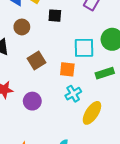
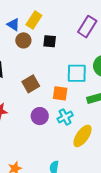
brown circle: (22, 27) -> (23, 40), moved
purple circle: (32, 101) -> (40, 116), moved

